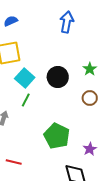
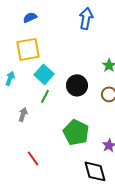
black circle: (58, 77) -> (77, 85), moved
red line: (14, 162) -> (33, 158), turned 42

